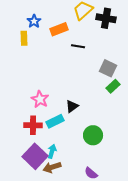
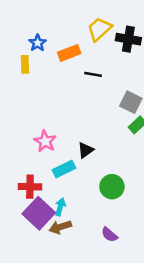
red cross: (33, 125) -> (30, 187), moved

